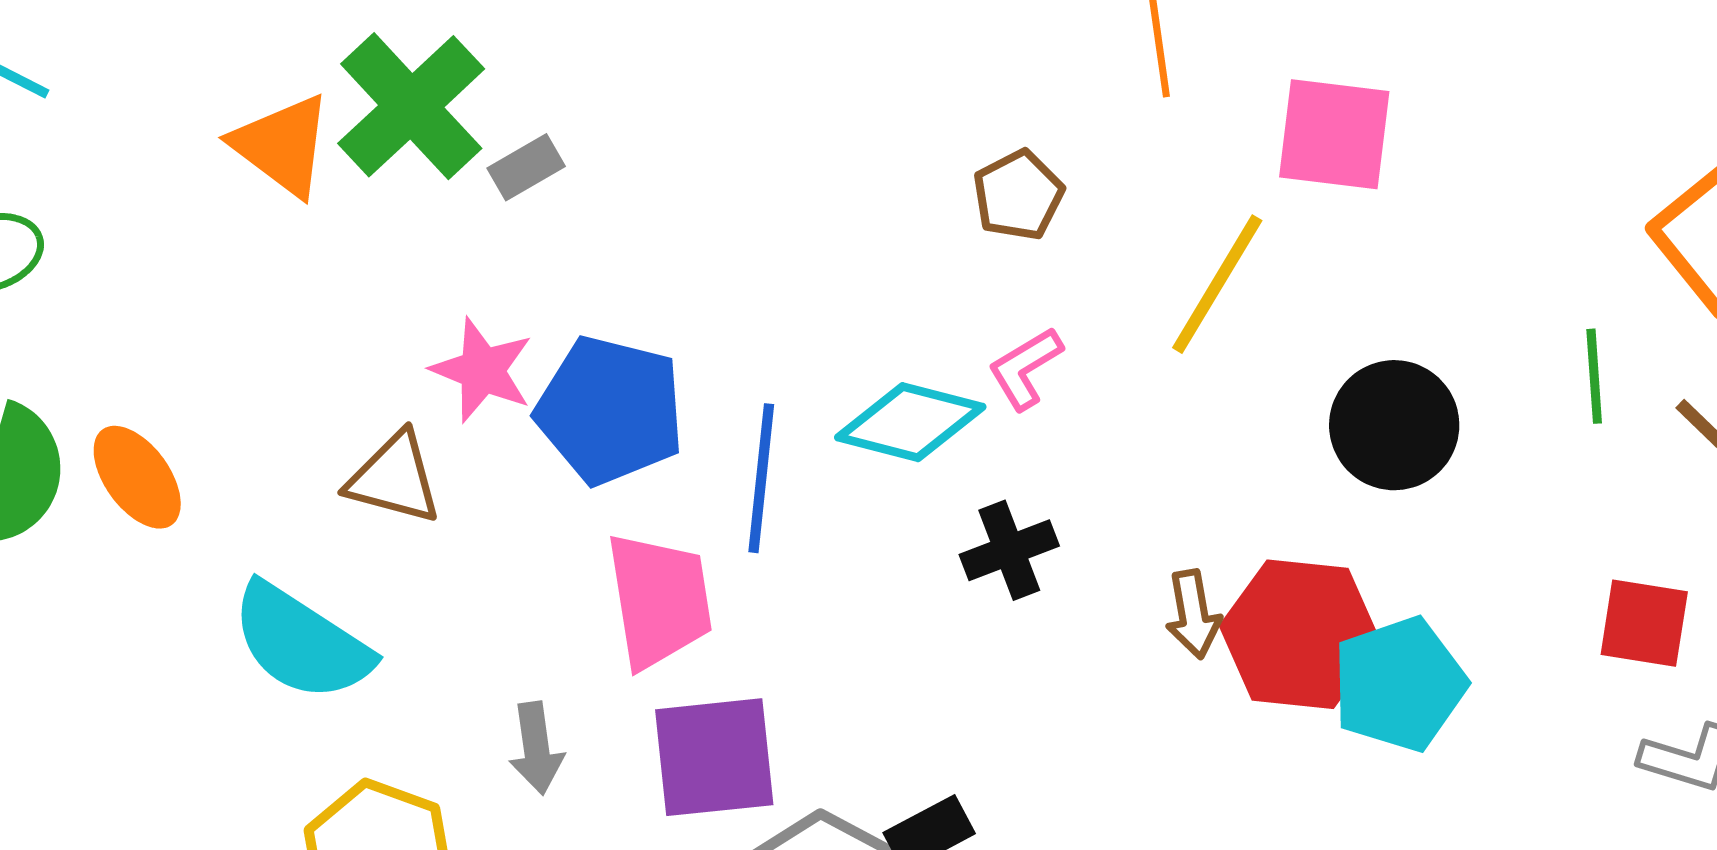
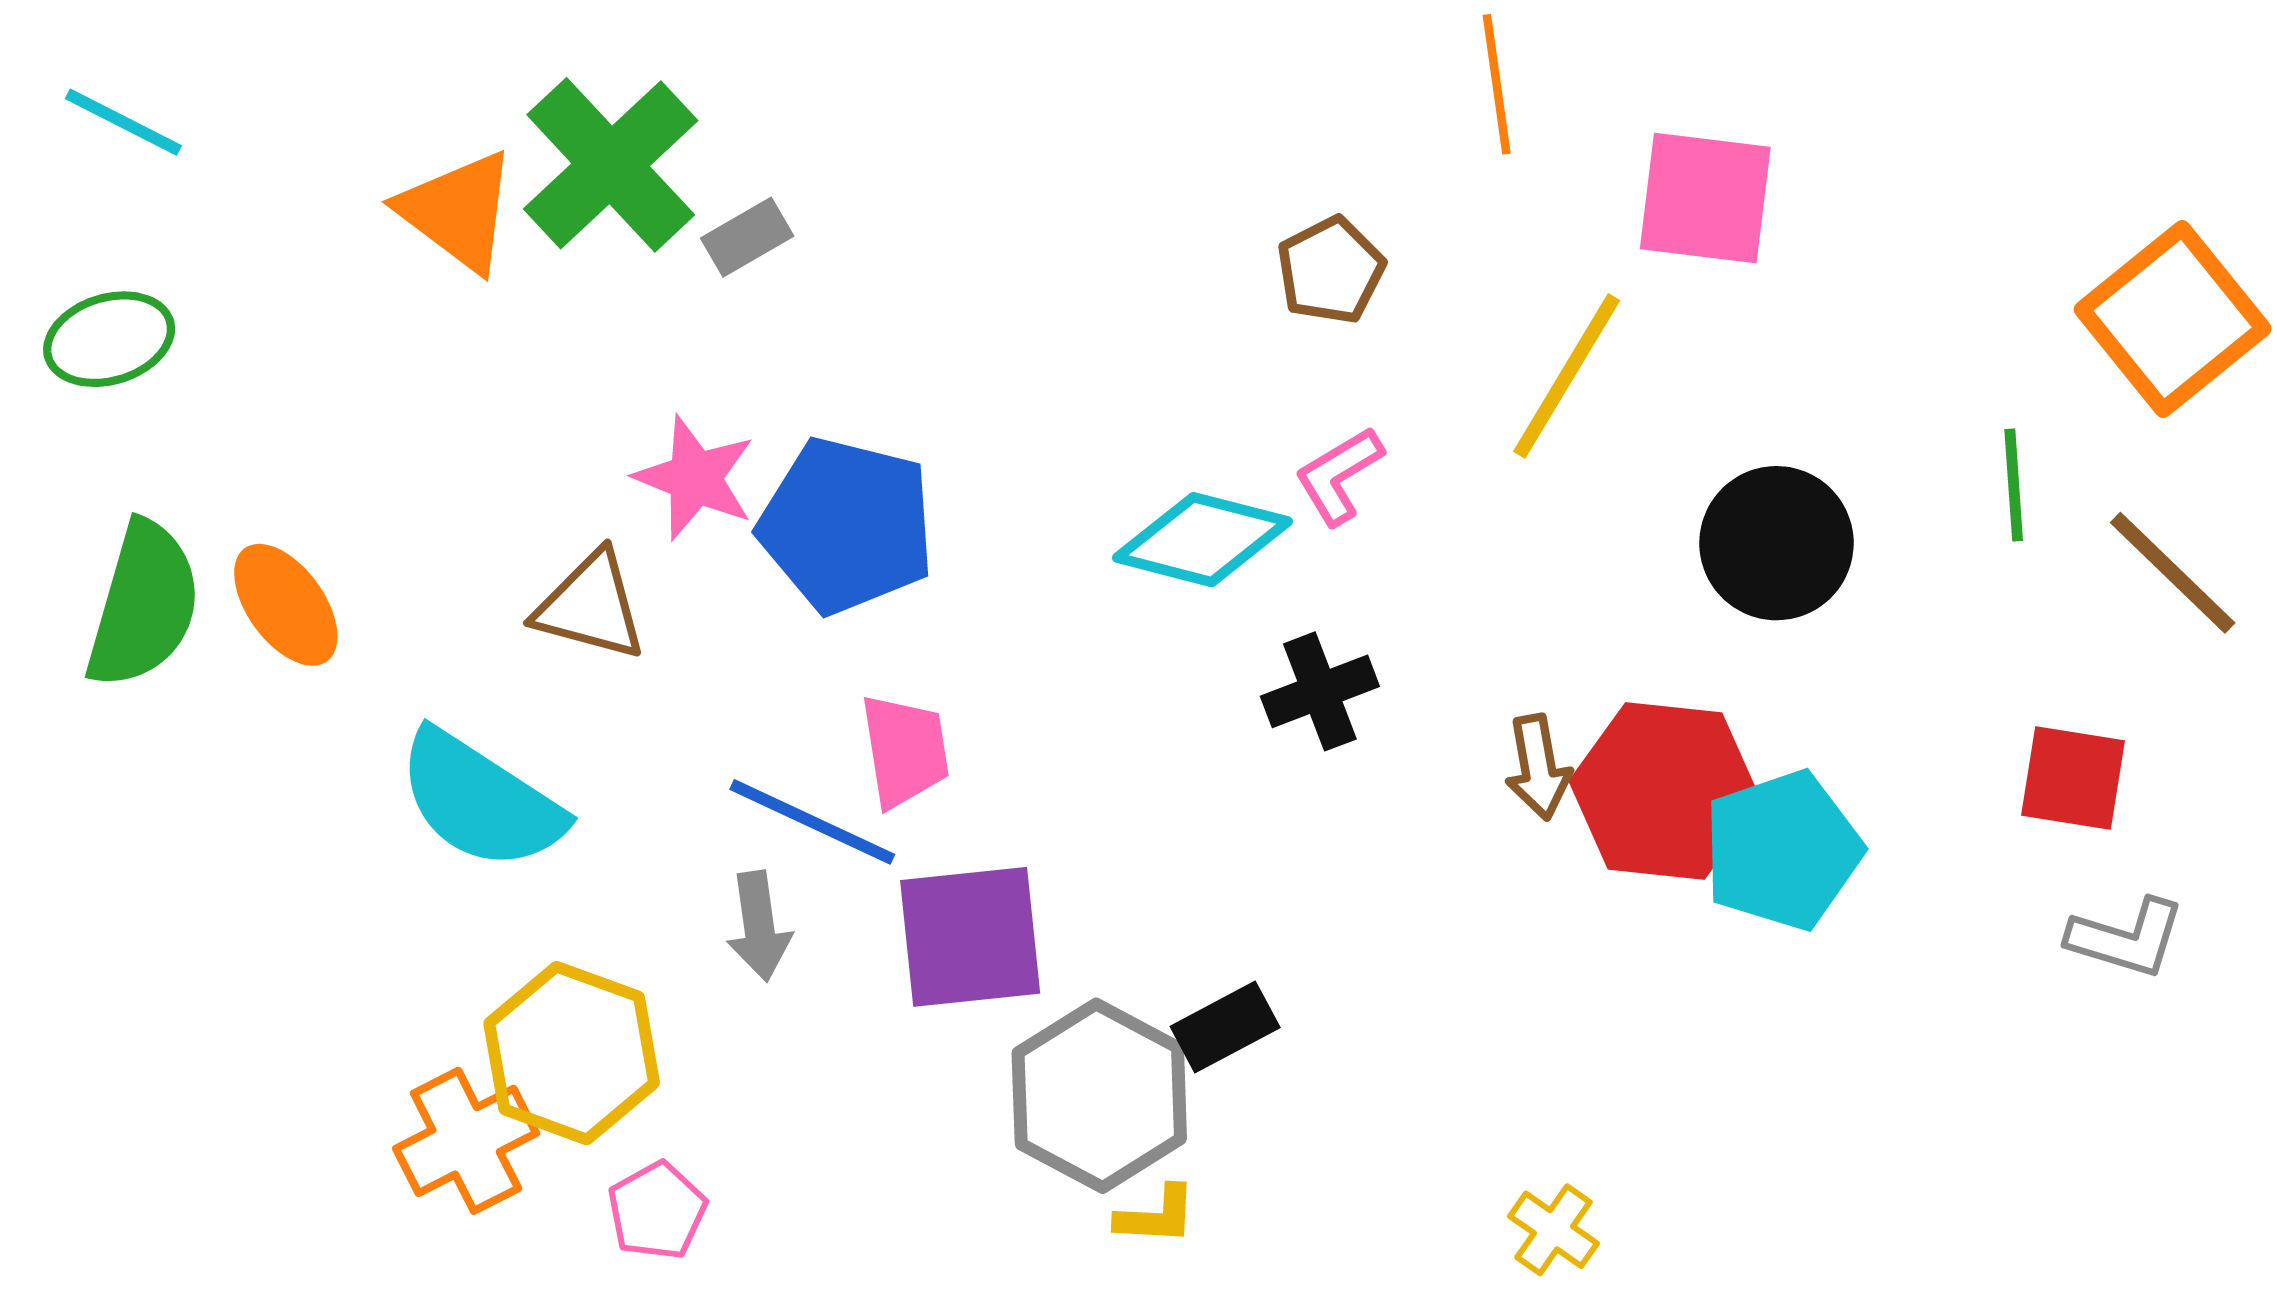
blue line: (761, 478) -> (812, 822), moved, turned -71
pink trapezoid: (659, 600) -> (905, 751), size x0.7

